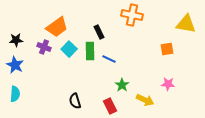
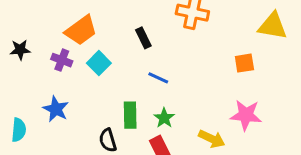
green rectangle: (90, 51) -> (130, 115), moved
blue star: (15, 65) -> (56, 109), moved
pink star: (168, 84) -> (246, 115), size x1.5
green star: (122, 85) -> (164, 118), moved

